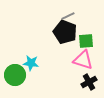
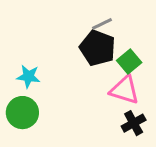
green square: (86, 41) -> (129, 61), turned -35
cyan star: (31, 63) -> (28, 77), moved

